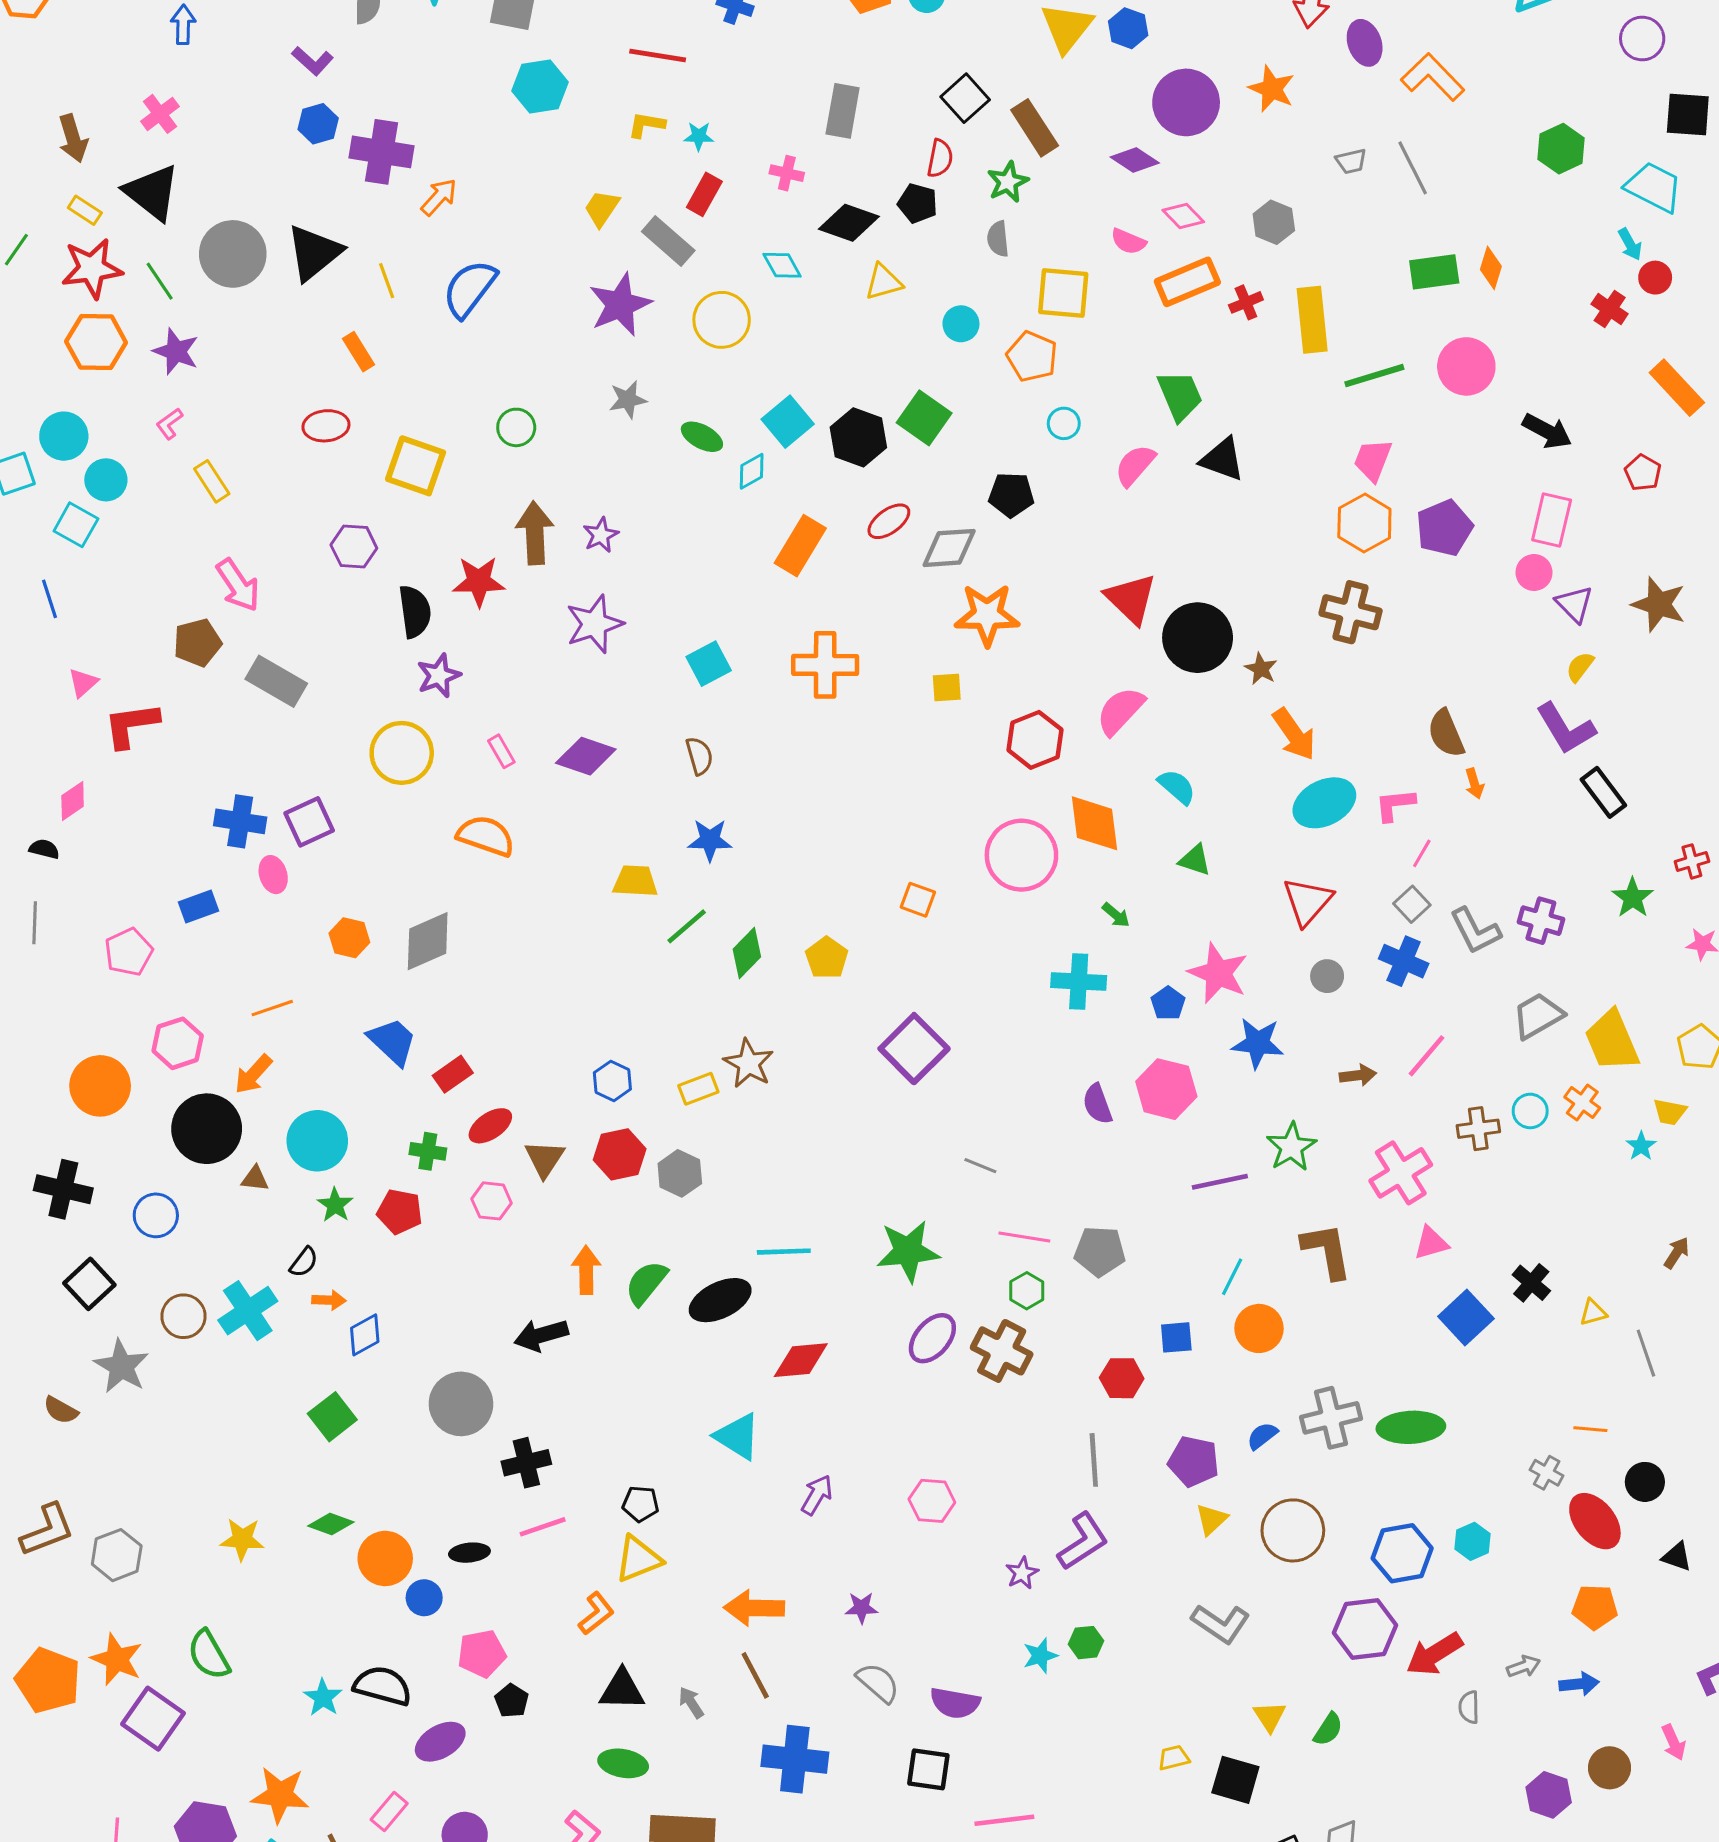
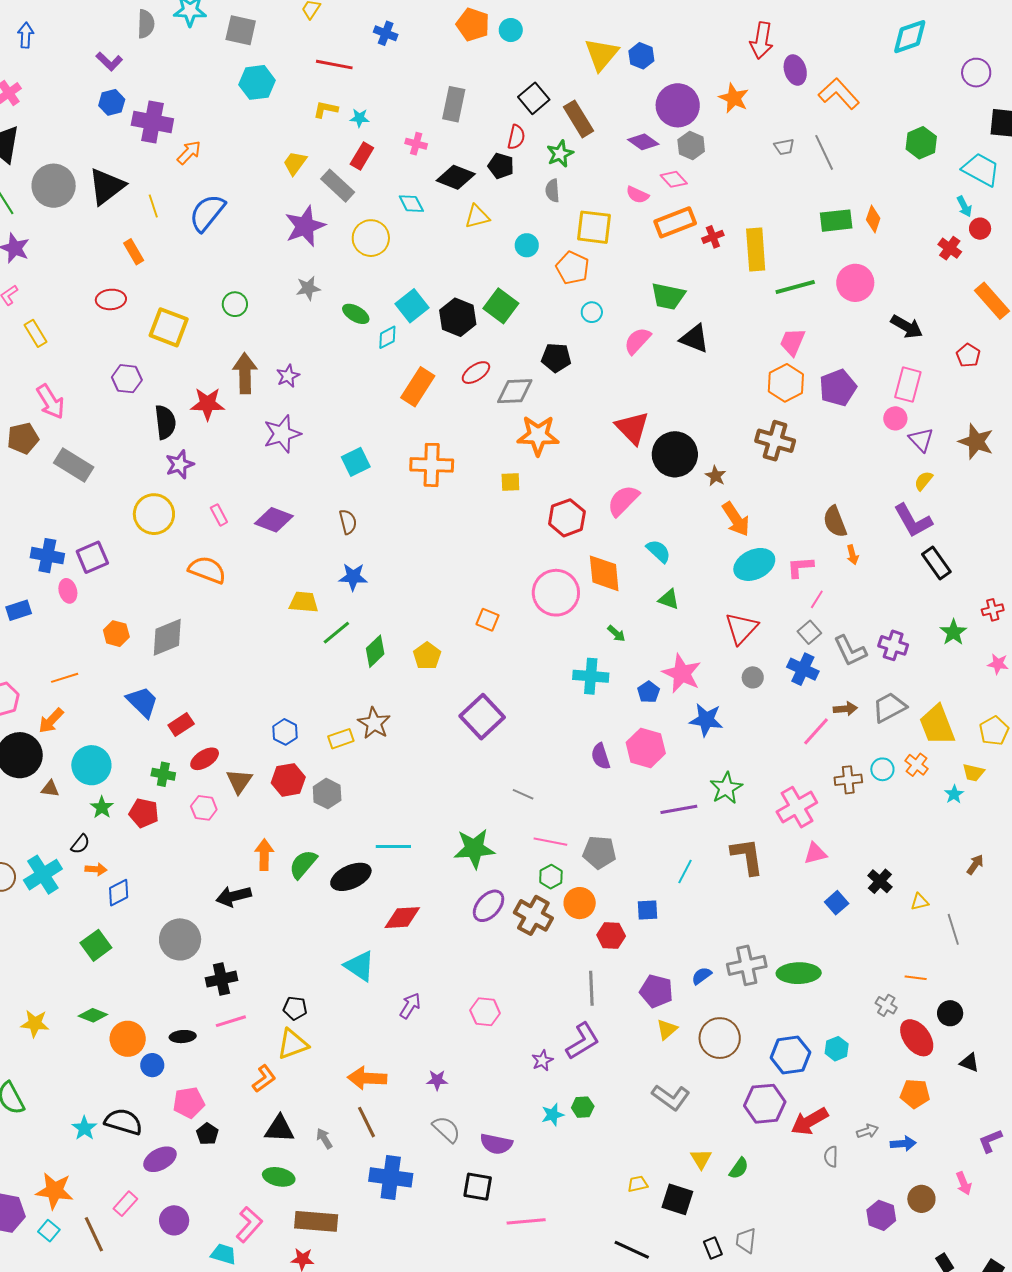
gray hexagon: (1274, 222) -> (691, 146), moved
green trapezoid: (1180, 396) -> (668, 296), turned 123
brown arrow: (1358, 1075) -> (845, 709), moved
blue square: (1466, 1318) -> (837, 903), size x0.7
orange circle: (1259, 1328) -> (580, 903), moved

